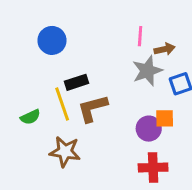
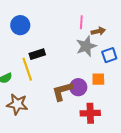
brown L-shape: (92, 108) -> (62, 91), moved
purple circle: (149, 129) -> (78, 87), moved
brown star: (65, 152) -> (17, 104), moved

